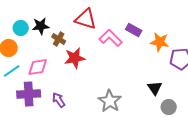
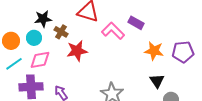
cyan circle: (21, 28) -> (34, 38), moved
orange star: (160, 42) -> (154, 51), moved

